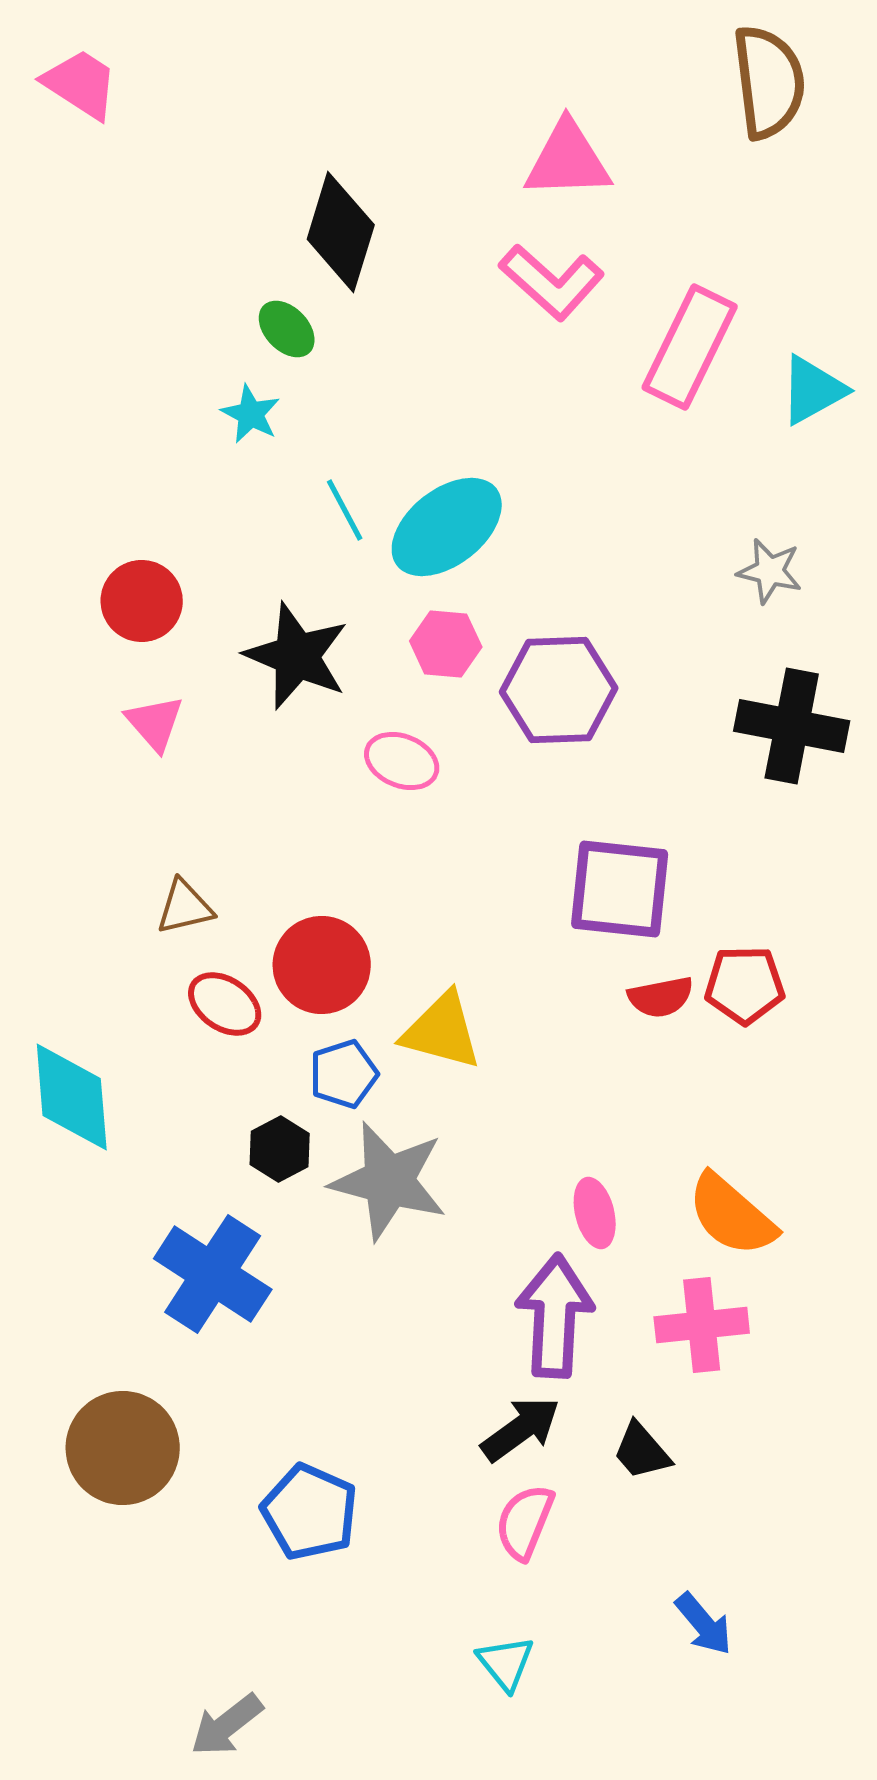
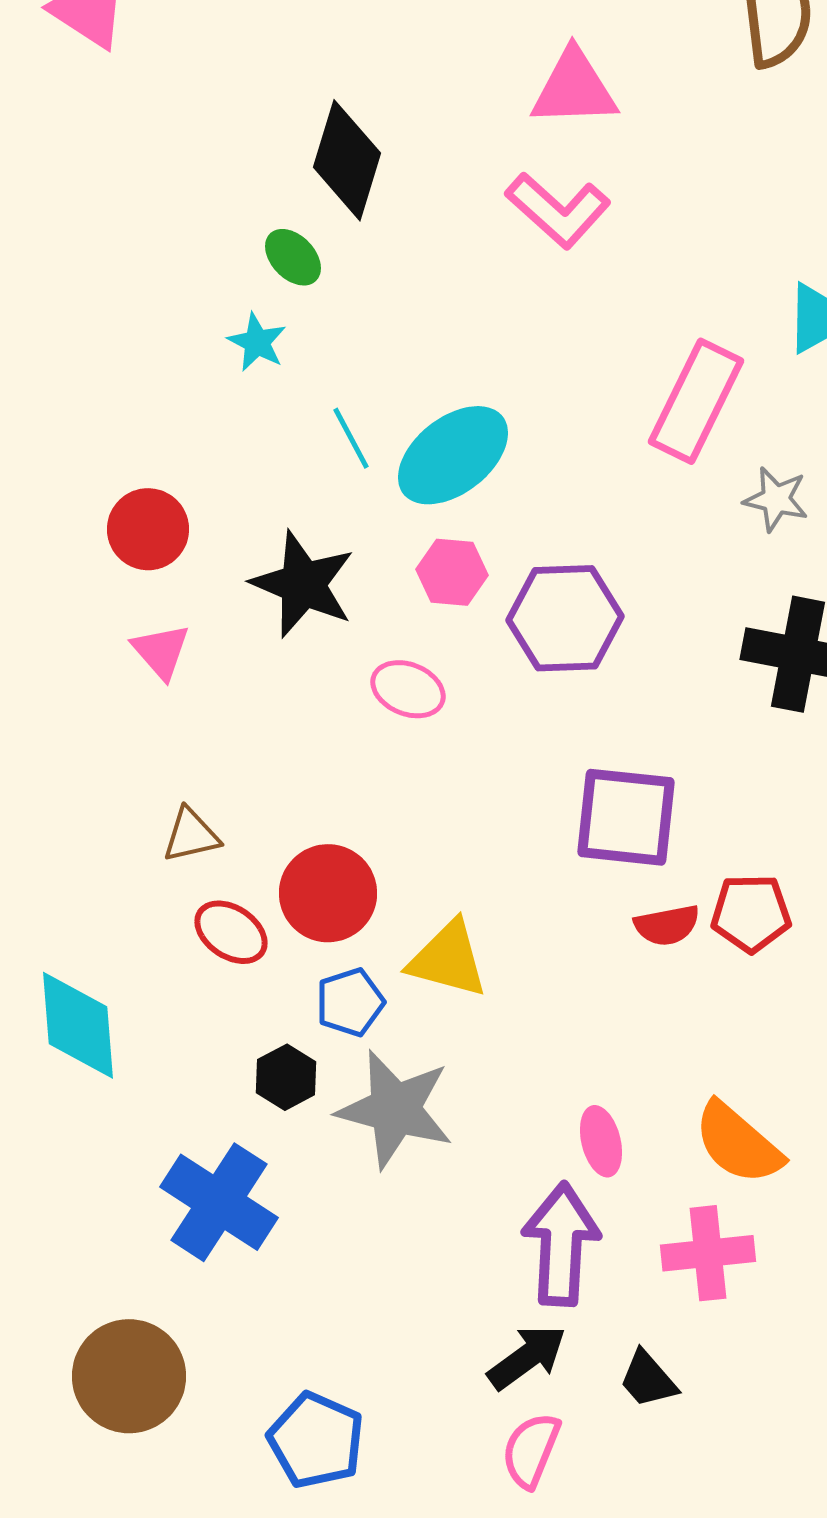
pink rectangle: (690, 347) -> (696, 401), moved

